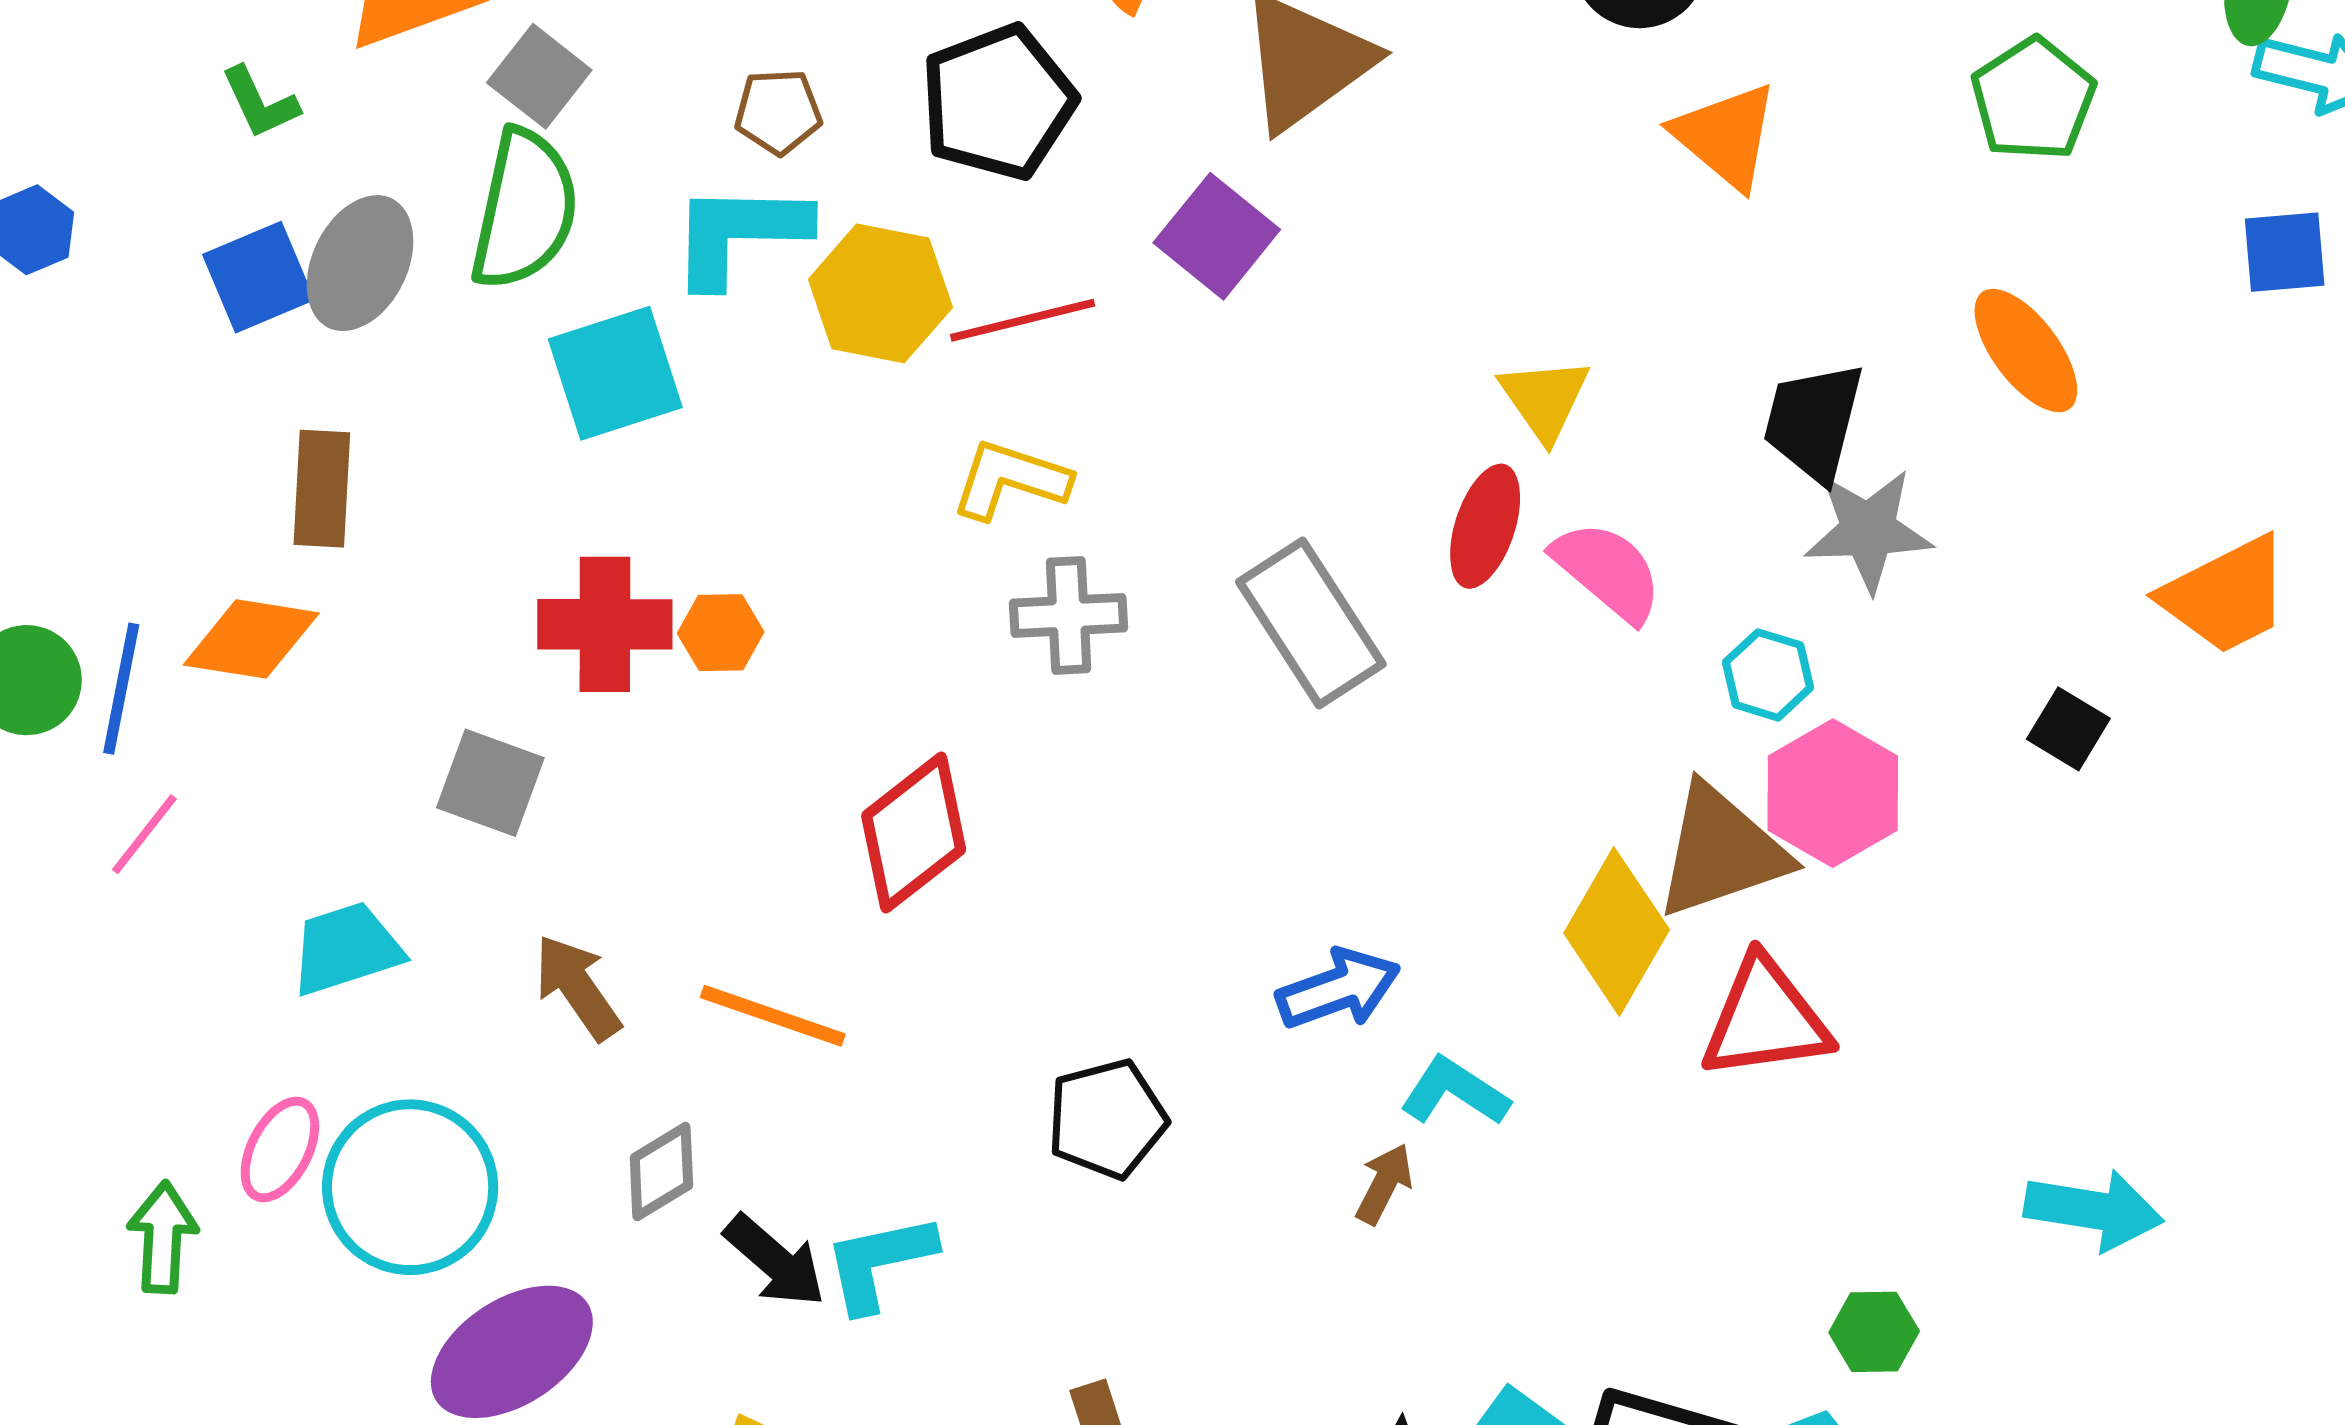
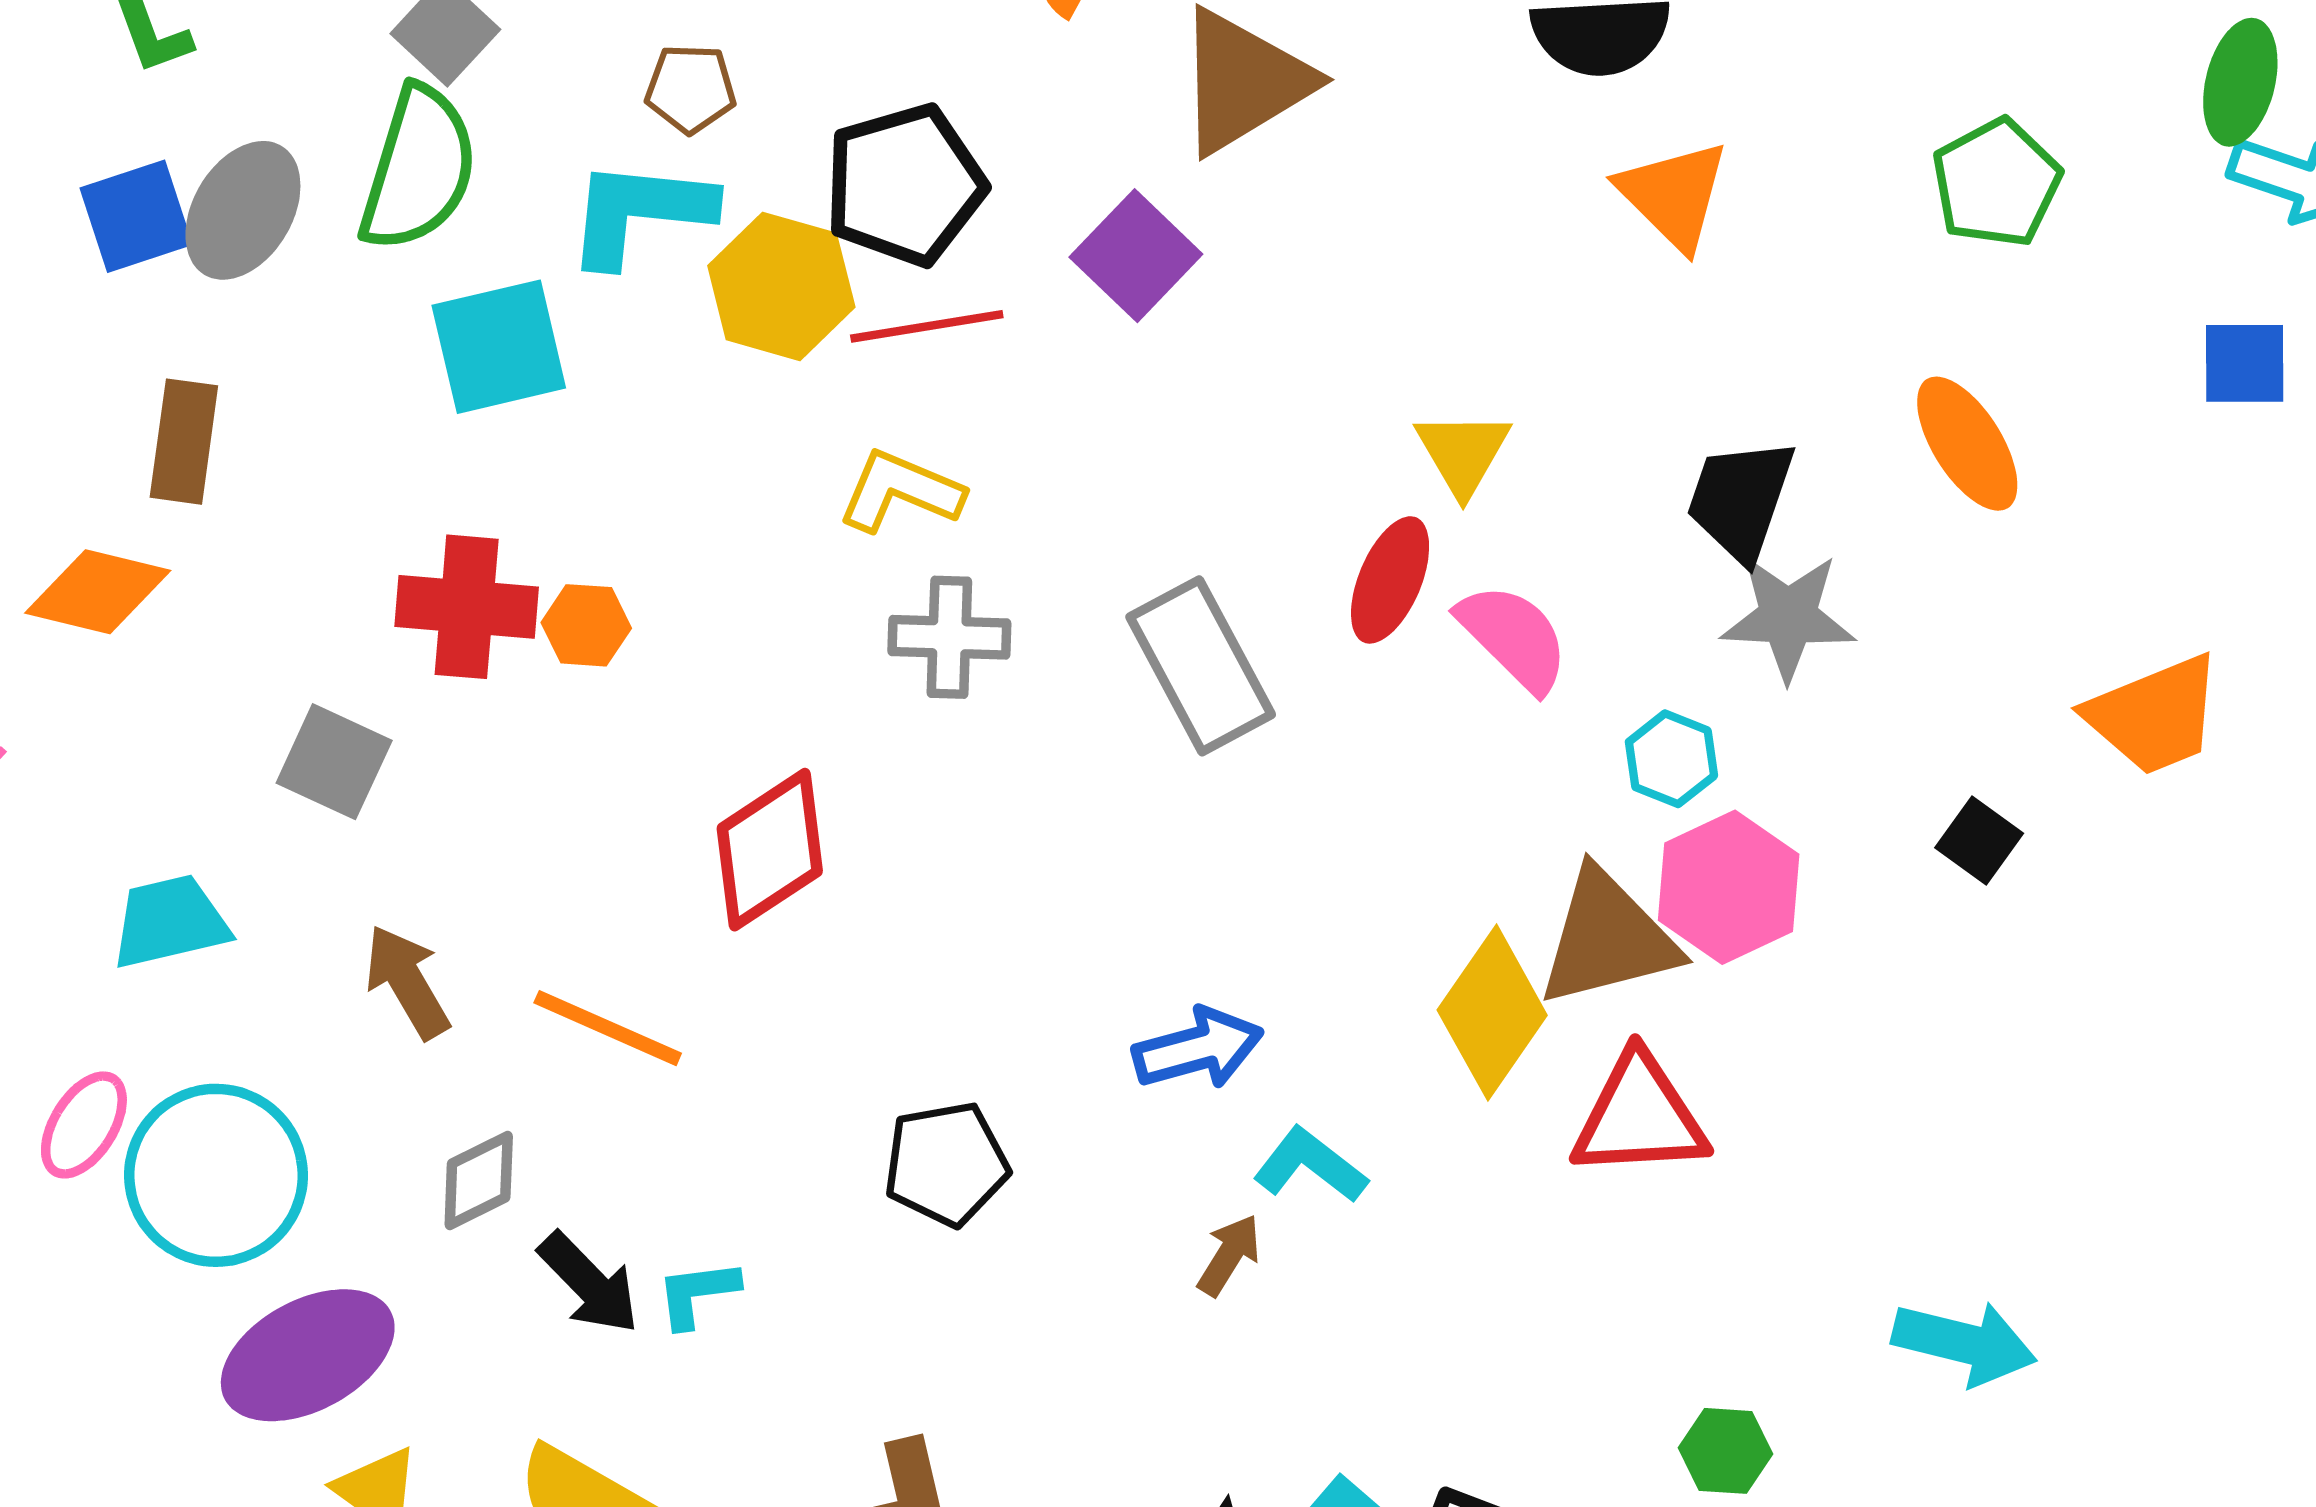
black pentagon: (998, 102) -> (905, 185), moved
cyan L-shape: (879, 1262) -> (697, 1293), size x0.7

